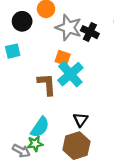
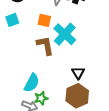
orange square: (63, 58) -> (44, 20), moved
cyan semicircle: (40, 127) -> (32, 83), moved

